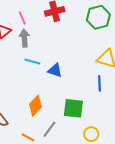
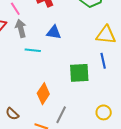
blue triangle: (55, 70) -> (54, 32), moved
green square: (73, 108) -> (79, 73), moved

